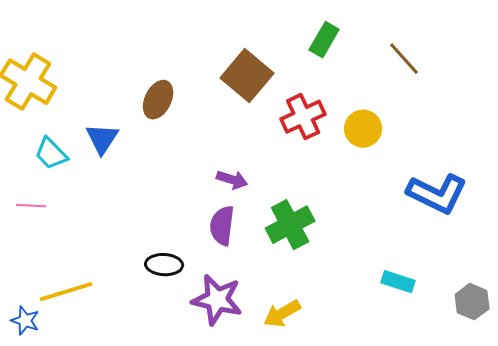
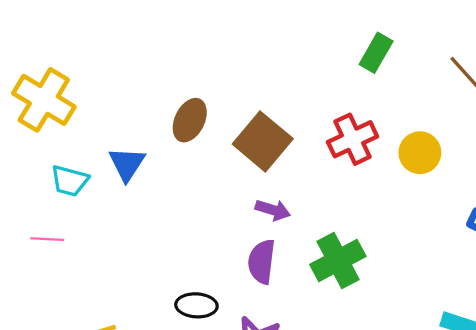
brown square: (247, 76) -> (263, 141), moved
cyan trapezoid: (51, 154) -> (70, 181), turned -30

